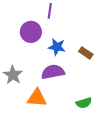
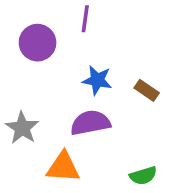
purple circle: (31, 32) -> (38, 43), moved

